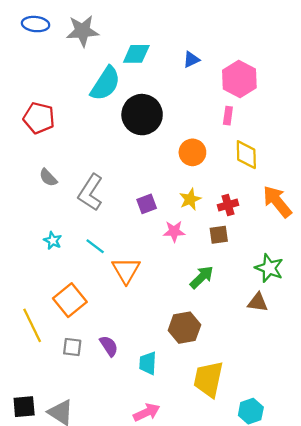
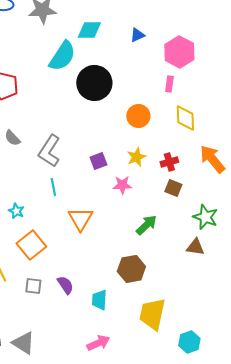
brown square: (219, 235) -> (173, 188), moved, turned 30
cyan star: (53, 241) -> (16, 211), moved
cyan line: (95, 246) -> (53, 187), moved, turned 42

